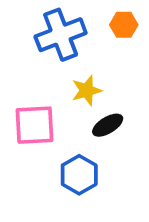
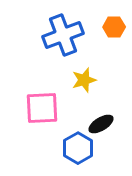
black ellipse: (108, 125) -> (101, 124), moved

